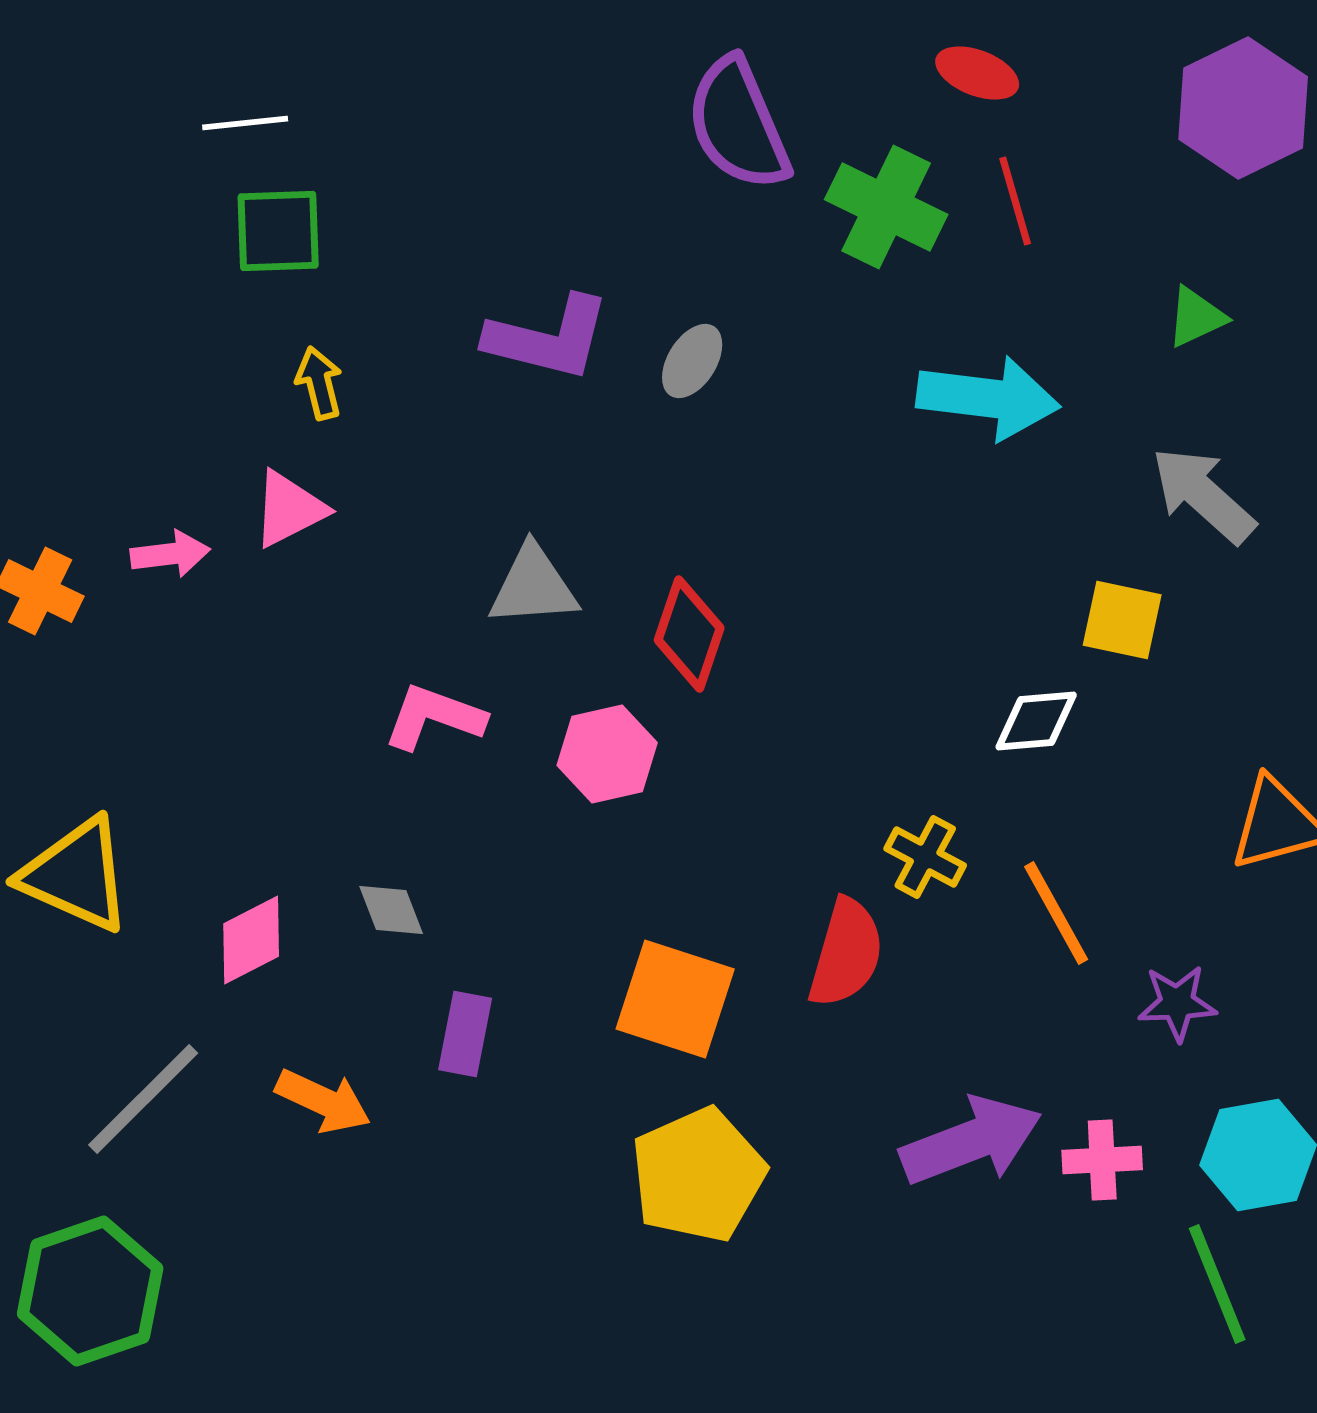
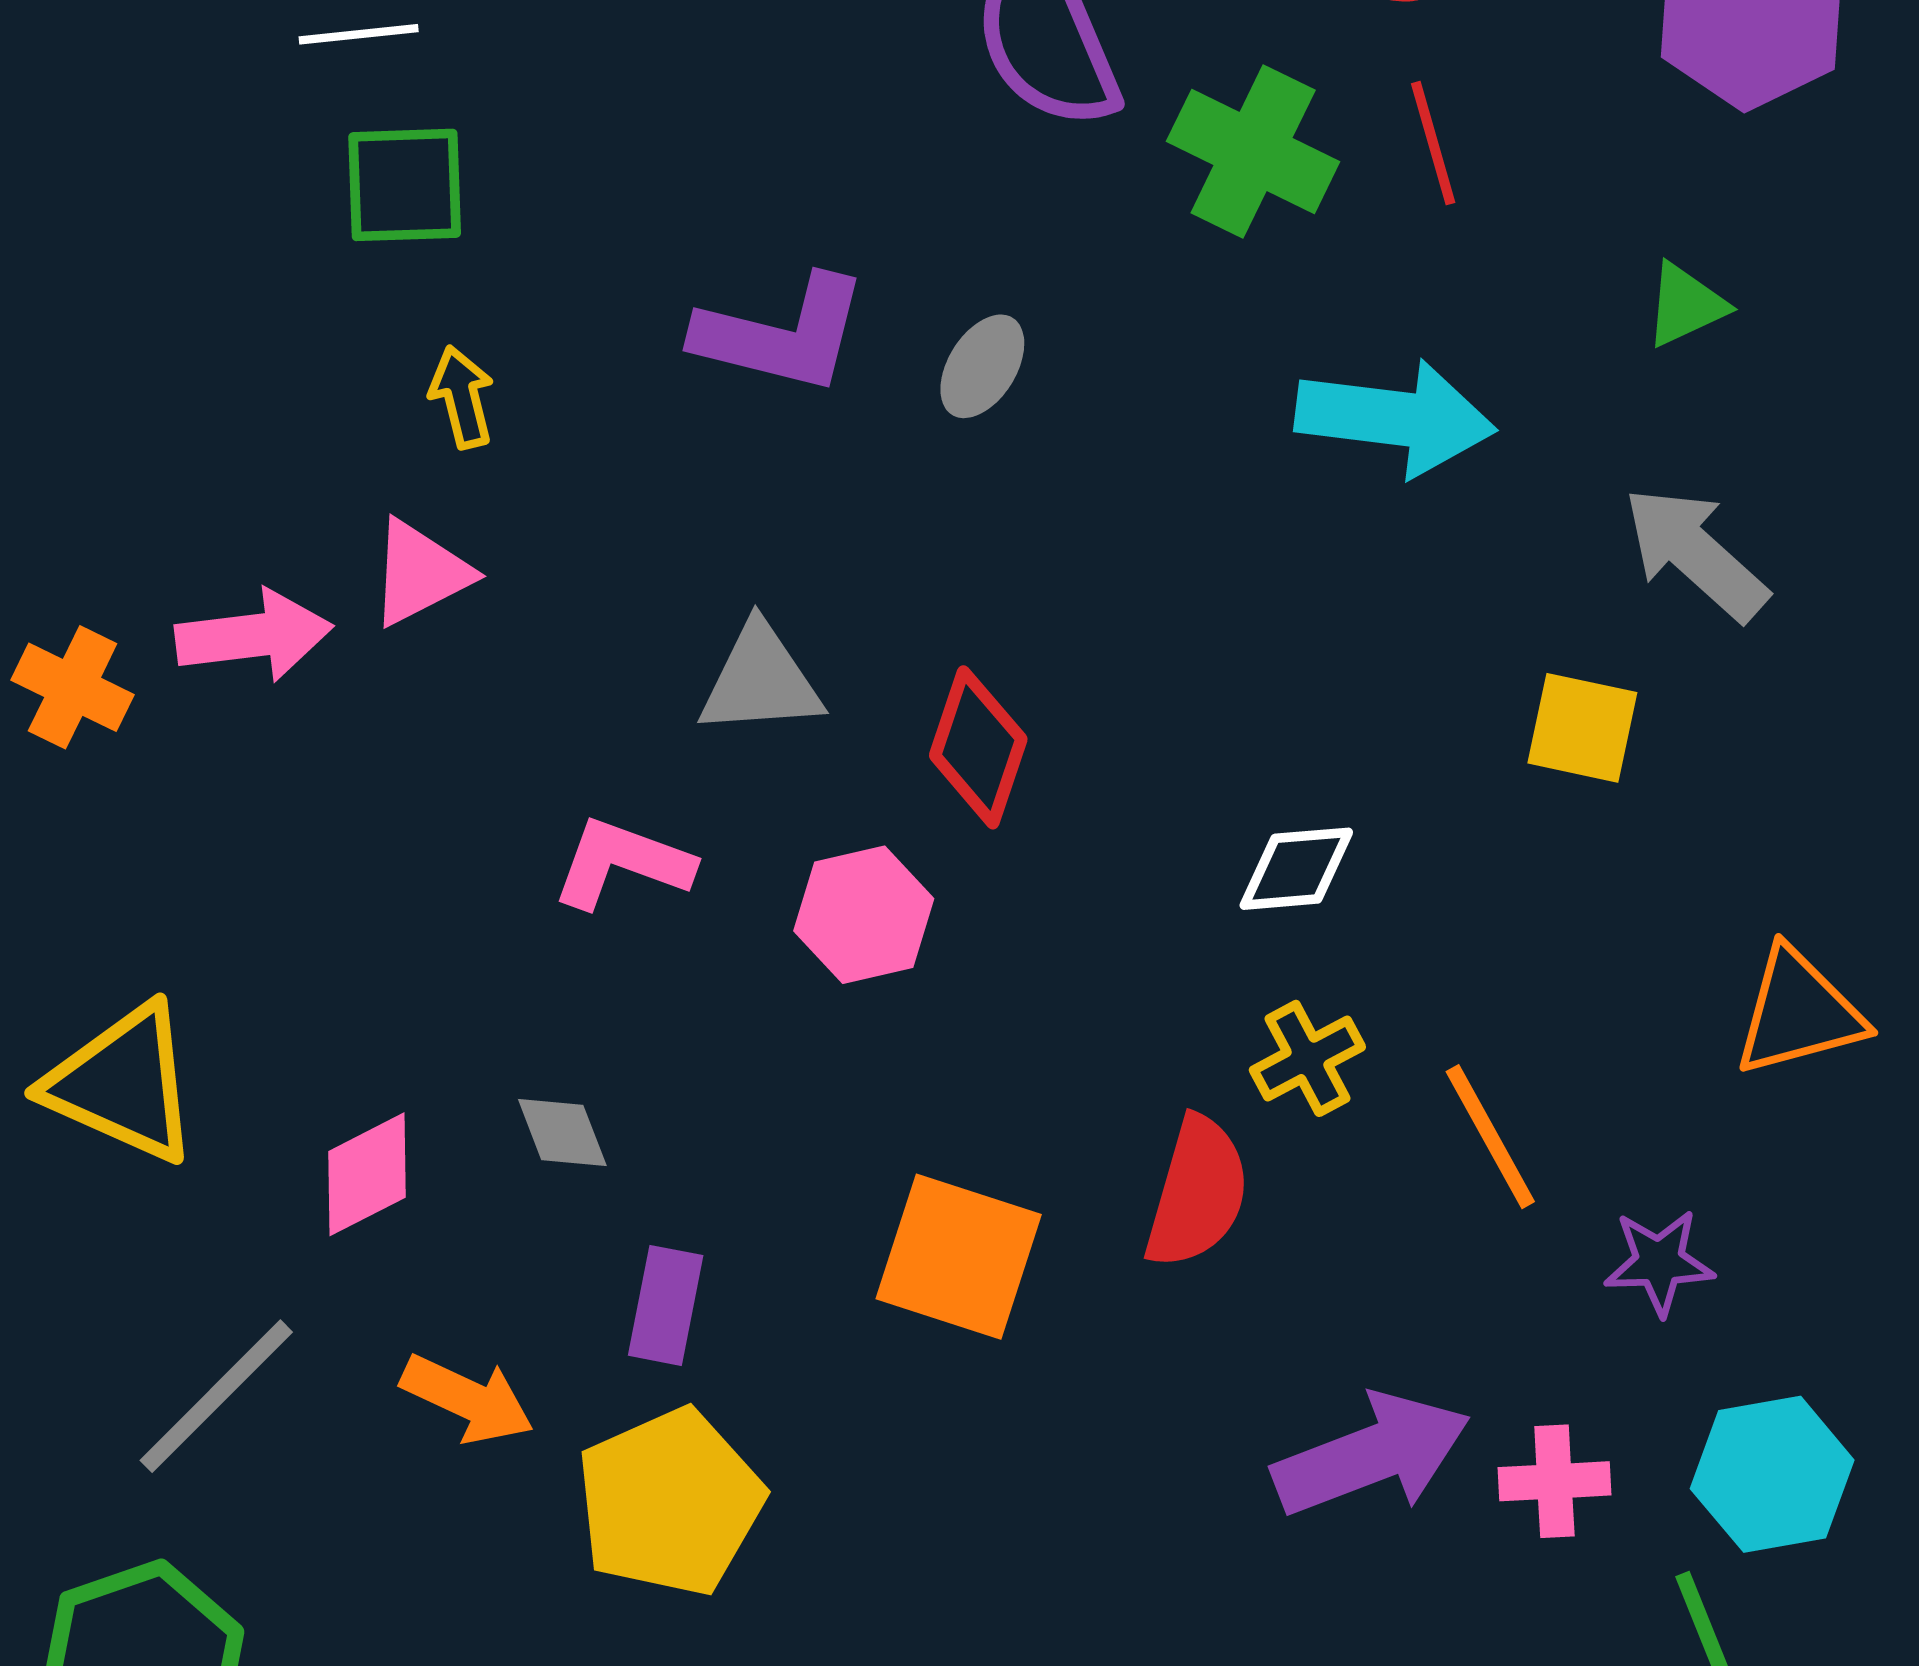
pink arrow: (170, 554) -> (254, 636), size x1.4
white diamond: (1036, 721) -> (1296, 869), moved
yellow cross: (925, 857) -> (1307, 1058), turned 34
yellow pentagon: (698, 1175) -> (670, 1502), moved

